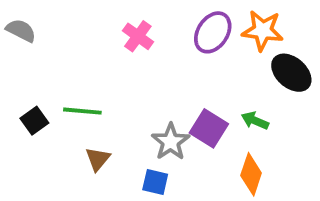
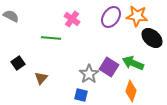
green line: (82, 111) -> (51, 38), moved
green arrow: (255, 121) -> (133, 63), size x1.5
brown triangle: (98, 159) -> (41, 78), moved

